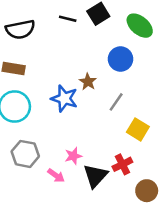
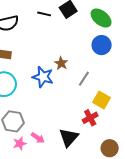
blue circle: (121, 59) -> (102, 45), moved
pink star: (73, 156) -> (20, 143), moved
red cross: (122, 164) -> (90, 118), moved

